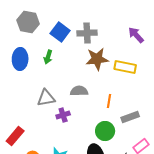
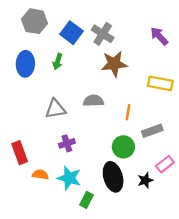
gray cross: (87, 33) -> (103, 34), turned 36
yellow rectangle: (125, 67) -> (160, 83), moved
purple cross: (63, 115) -> (67, 143), moved
red rectangle: (15, 136) -> (20, 153), turned -60

